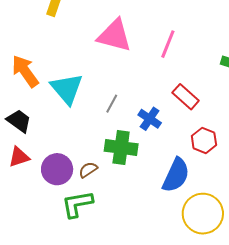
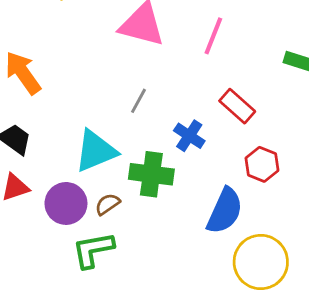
cyan triangle: (67, 89) -> (96, 151), moved, turned 48
gray line: (112, 104) -> (139, 101), moved

